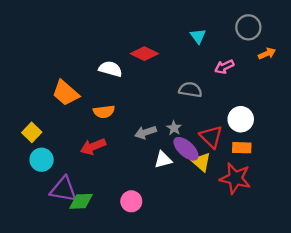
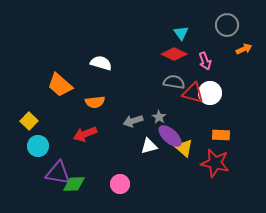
red diamond: (144, 54) -> (174, 54), moved
pink arrow: (224, 67) -> (205, 61), turned -84
white circle: (241, 119) -> (210, 93), moved
red triangle: (211, 137) -> (193, 93), moved, turned -30

